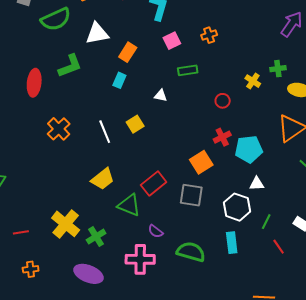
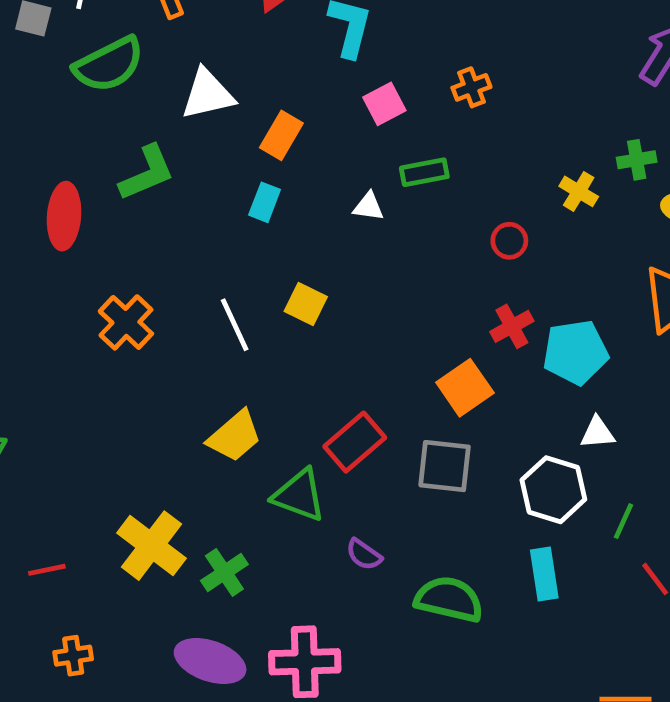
white triangle: (161, 96) -> (368, 207), moved
yellow square: (135, 124) -> (306, 304), turned -30
pink cross: (140, 259) -> (305, 662), moved

